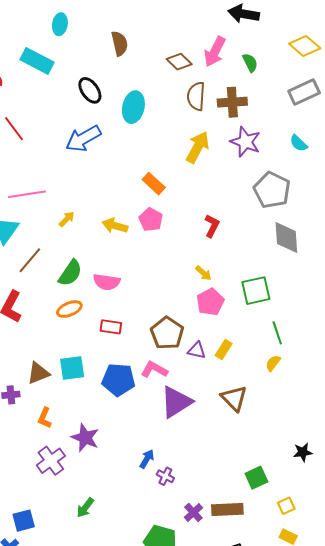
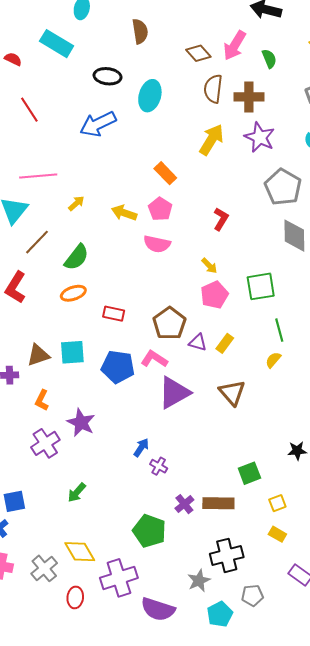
black ellipse: (90, 90) -> (108, 76), turned -52
pink semicircle: (107, 282) -> (157, 244), moved

